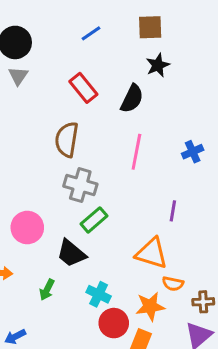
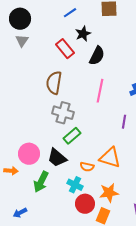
black star: (158, 65) -> (83, 34), moved
purple line: (173, 211) -> (124, 122), moved
pink circle: (27, 228) -> (29, 154), moved
orange semicircle: (173, 284) -> (87, 167), moved
green arrow: (47, 290) -> (41, 182), size x1.5

